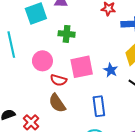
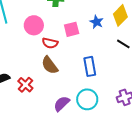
pink square: (82, 67) -> (72, 29), size x0.7
blue star: (111, 70) -> (97, 22), moved

